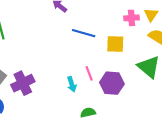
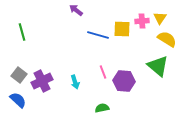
yellow square: (115, 44) -> (122, 29), moved
cyan arrow: (72, 84) -> (75, 82), moved

